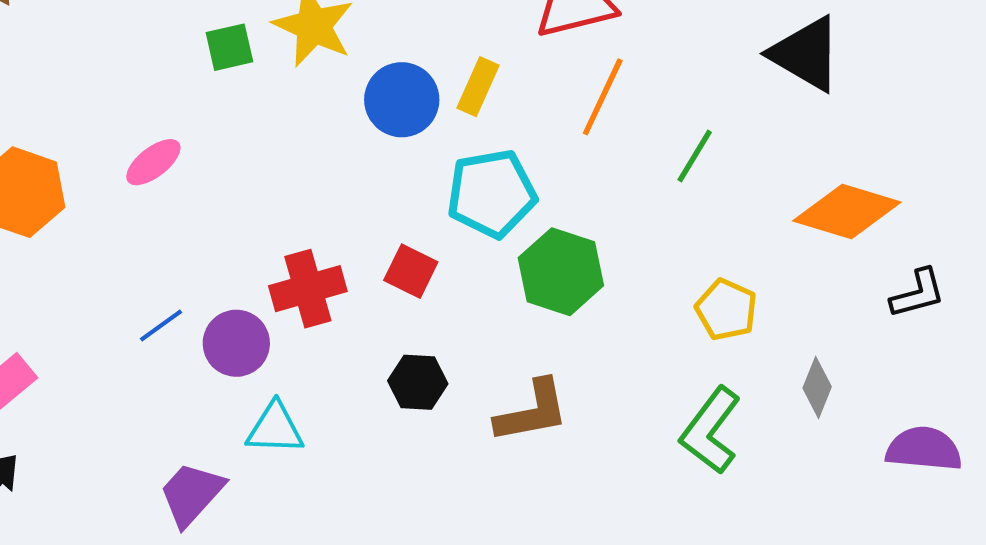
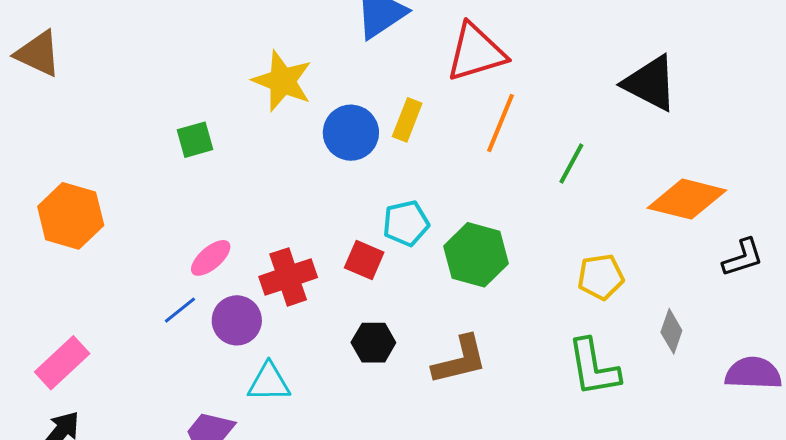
green square: (229, 47) -> (195, 140), moved
pink ellipse: (153, 162) -> (211, 258), moved
cyan pentagon: (491, 194) -> (406, 223), moved, size x0.7
yellow pentagon: (726, 310) -> (601, 277), turned -30
green L-shape: (711, 430) -> (594, 367), turned -44

